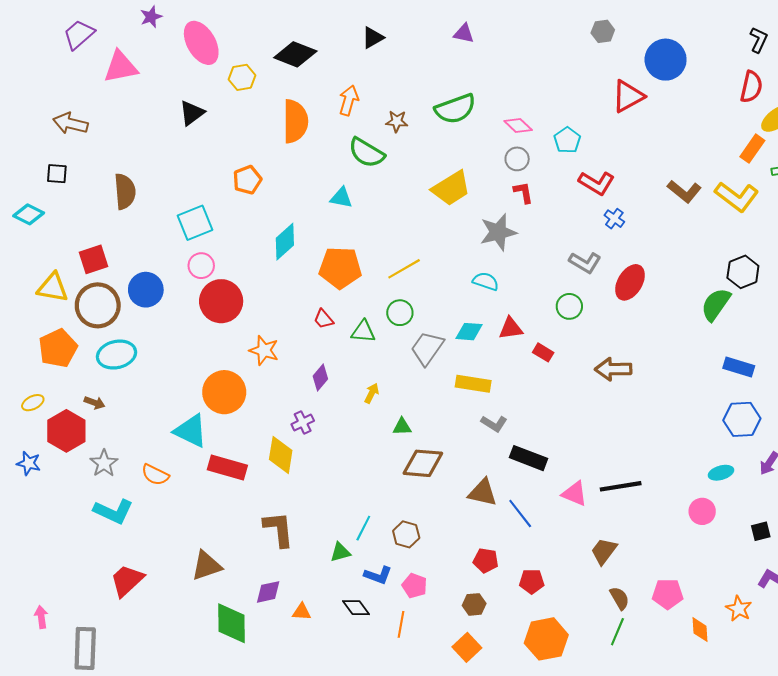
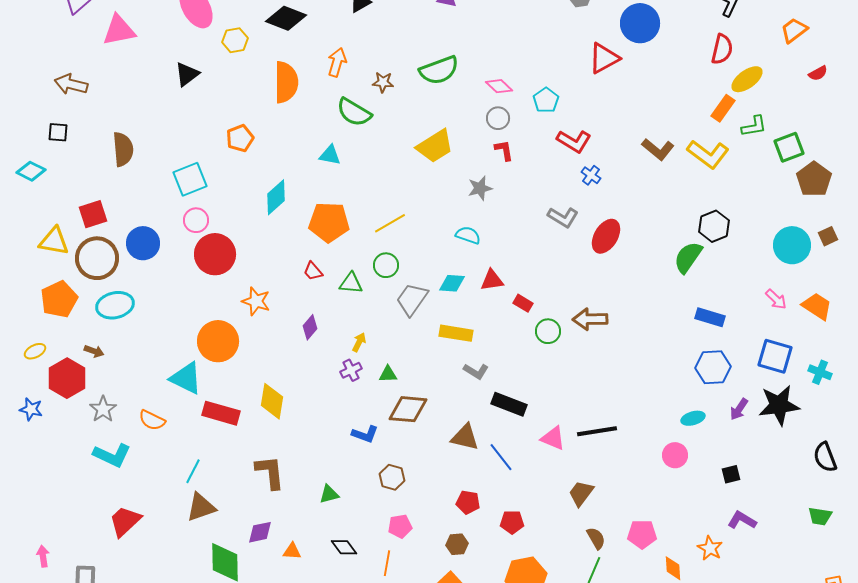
gray star: (498, 232) -> (480, 188), size x0.7
green circle: (569, 306) -> (548, 331), moved
purple cross: (303, 423) -> (351, 370), moved
cyan line: (363, 528) -> (193, 471), moved
blue L-shape: (378, 575) -> (365, 434), moved
pink pentagon: (415, 586) -> (400, 526), turned -30

